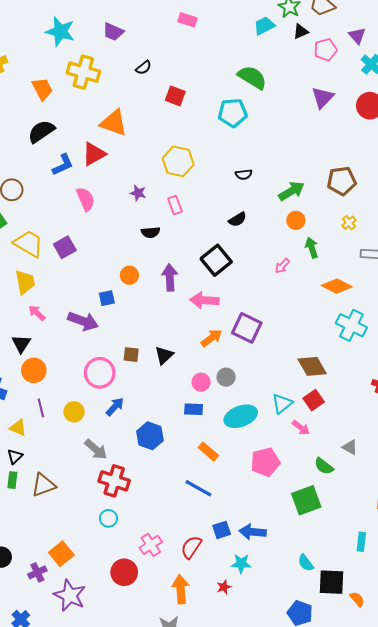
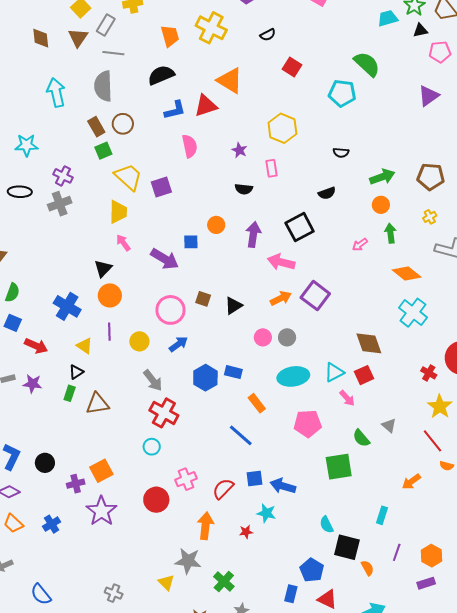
blue rectangle: (194, 409) -> (233, 372), moved

